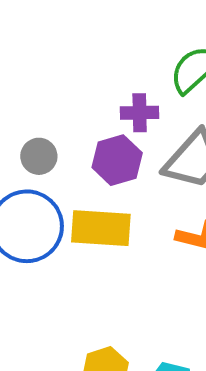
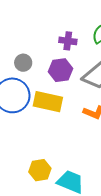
purple cross: (140, 113) -> (68, 41), moved

